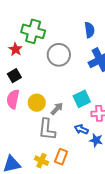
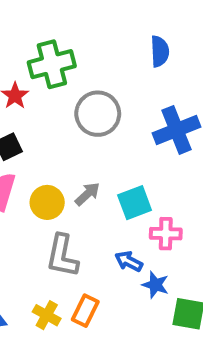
blue semicircle: (89, 30) -> (160, 51), moved
green cross: (33, 31) -> (52, 64), turned -35
gray arrow: (57, 109) -> (87, 194), moved

